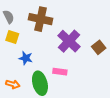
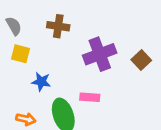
brown cross: (41, 19) -> (58, 26), size x0.7
purple cross: (69, 41) -> (100, 54), turned 30

